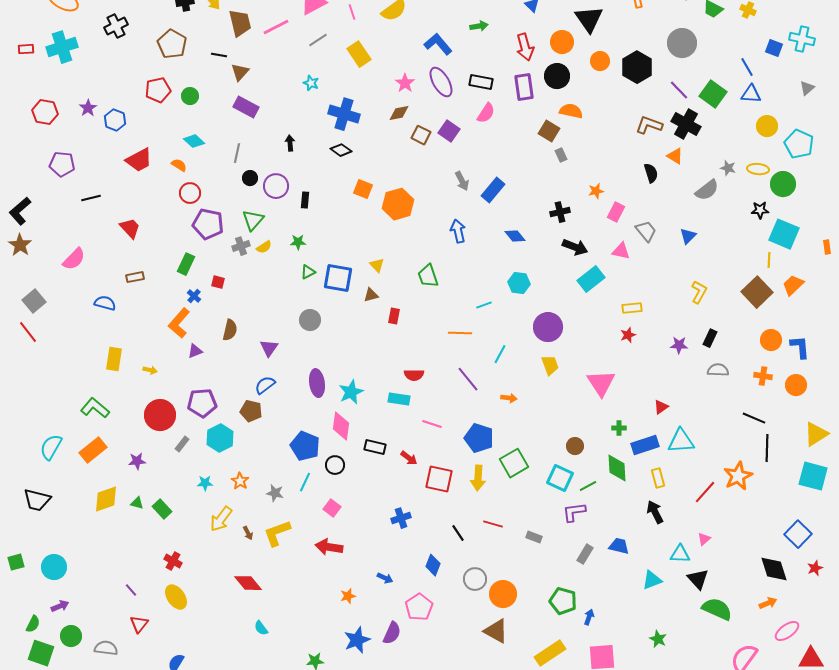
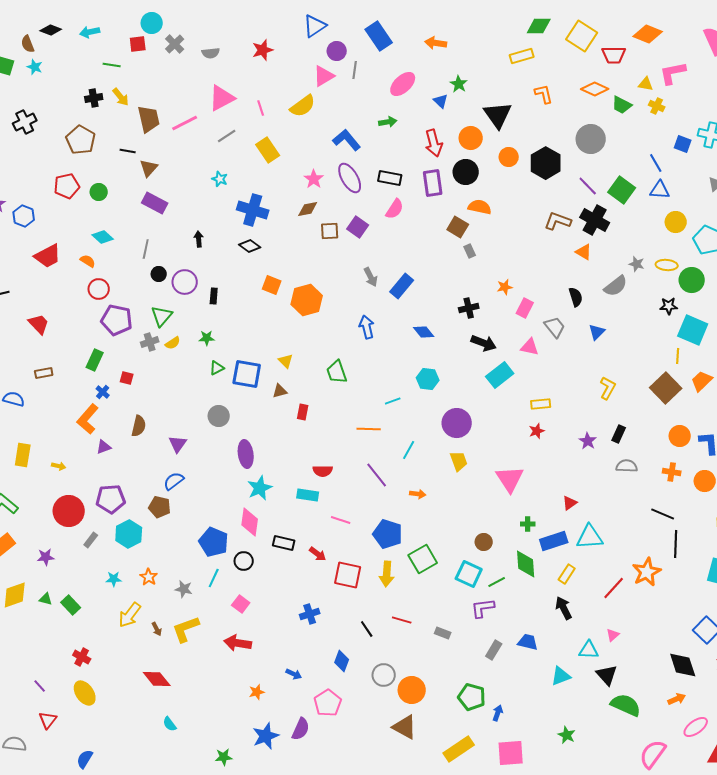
brown square: (421, 135) -> (330, 231), turned -30
black semicircle: (651, 173) -> (576, 297), moved
purple star: (679, 345) -> (588, 441), turned 30
purple ellipse: (317, 383) -> (246, 454), moved
yellow rectangle: (658, 478) -> (567, 574), turned 48

